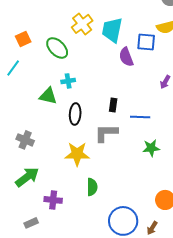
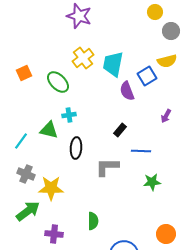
blue square: (146, 42) -> (147, 76), turned -36
cyan line: (13, 68) -> (21, 141), moved
black rectangle: (113, 105) -> (120, 130), moved, turned 32
yellow star: (77, 154) -> (51, 188), moved

